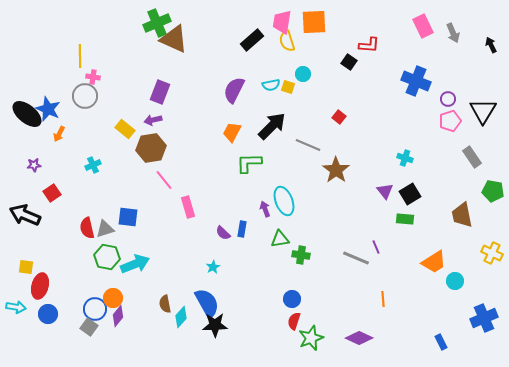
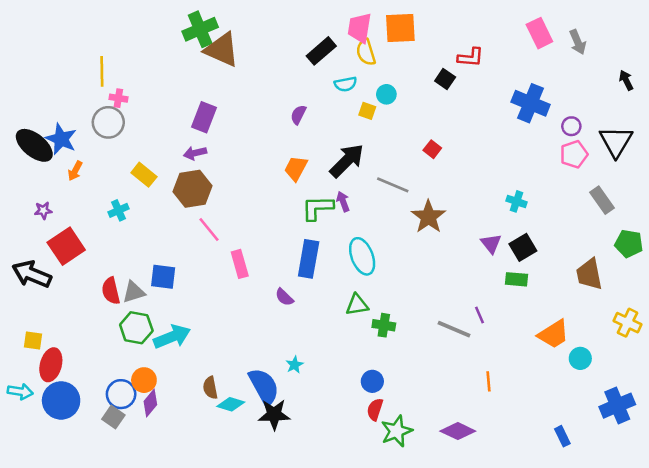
black arrow: (491, 45) -> (626, 80), moved
cyan semicircle: (271, 85) -> (346, 84), moved
purple semicircle: (234, 90) -> (298, 115), size x0.6
yellow rectangle: (125, 129) -> (144, 175), moved
red square: (52, 193) -> (66, 246), size x1.6
purple arrow: (265, 209) -> (343, 201), moved
blue rectangle: (242, 229) -> (309, 259), moved, size x1.8
cyan star: (213, 267) -> (295, 365), moved
blue circle: (48, 314) -> (61, 400), size x1.5
cyan diamond: (181, 317) -> (231, 404), turned 65

